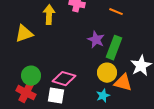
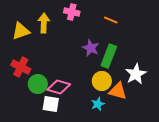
yellow triangle: (24, 34) -> (21, 31), moved
green circle: (31, 76) -> (38, 84), moved
red cross: (26, 93) -> (21, 67), moved

